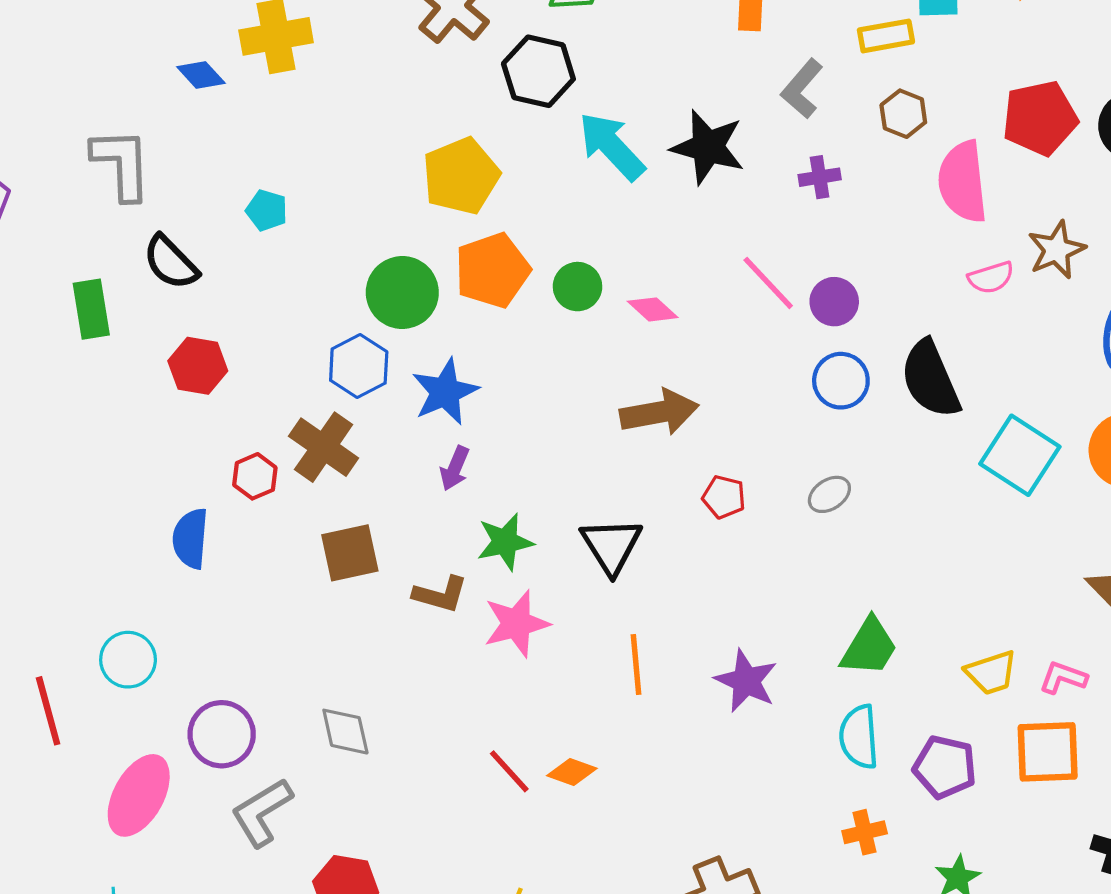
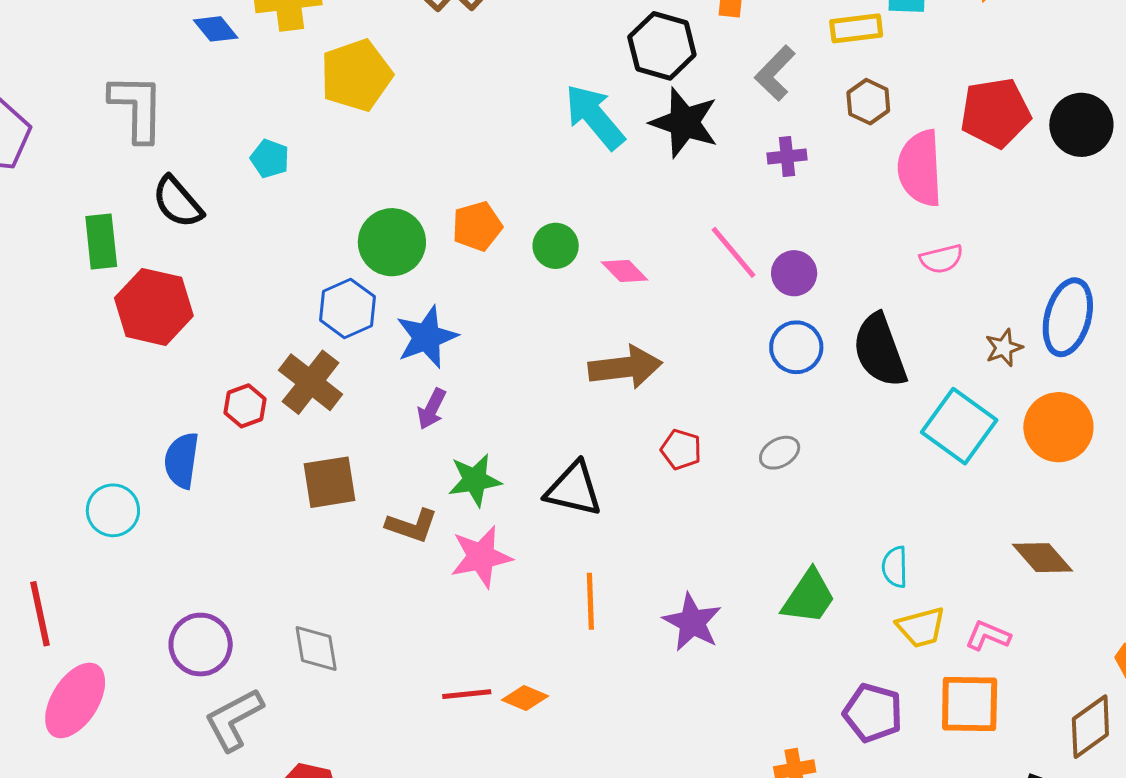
black hexagon: (538, 71) -> (662, 46), moved
yellow pentagon: (461, 176) -> (356, 75), moved
brown star: (1057, 250) -> (1004, 348), moved, size x0.7
orange pentagon: (492, 270) -> (477, 226), size x0.7
red hexagon: (198, 366) -> (154, 307), moved, size x1.4
black triangle: (611, 546) -> (574, 489), turned -48
cyan circle: (128, 660) -> (113, 510), moved
cyan semicircle: (859, 737) -> (895, 567), moved, size x0.7
red line: (509, 771) -> (467, 694), turned -57
pink ellipse: (139, 795) -> (75, 700), moved

